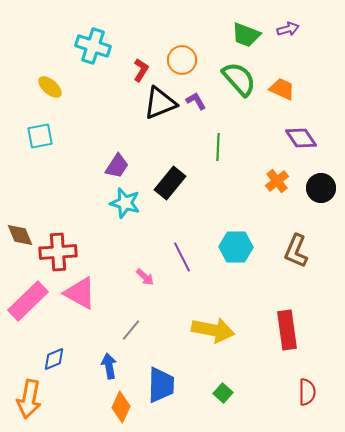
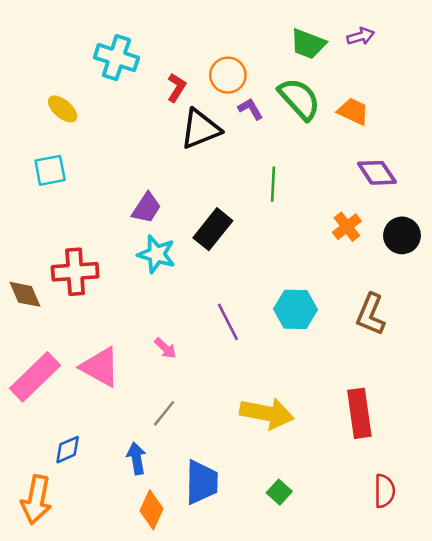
purple L-shape: (196, 101) -> (250, 109), moved
red cross: (58, 252) -> (75, 272), moved
pink arrow: (145, 277) -> (165, 348), moved

